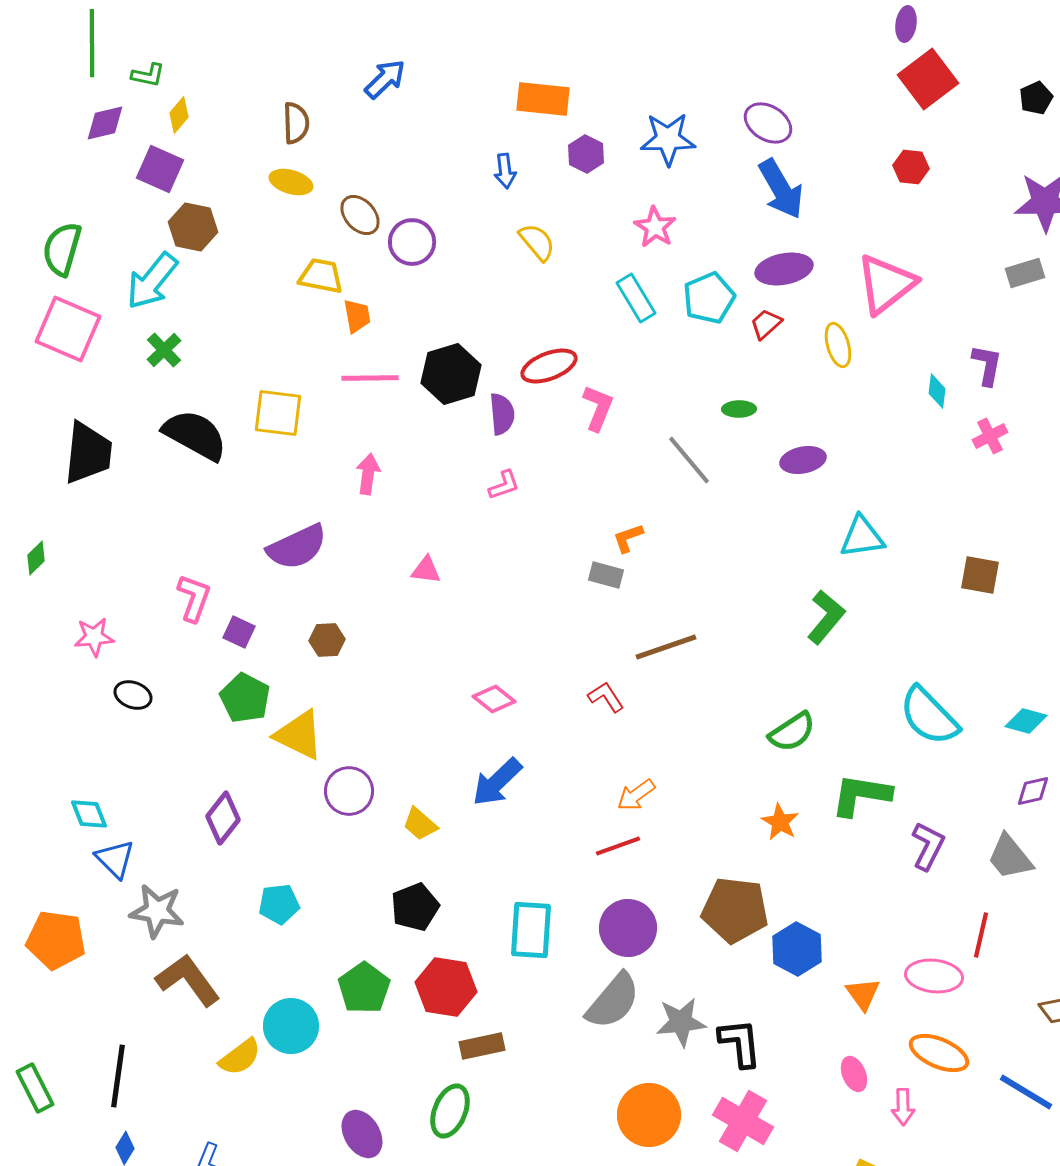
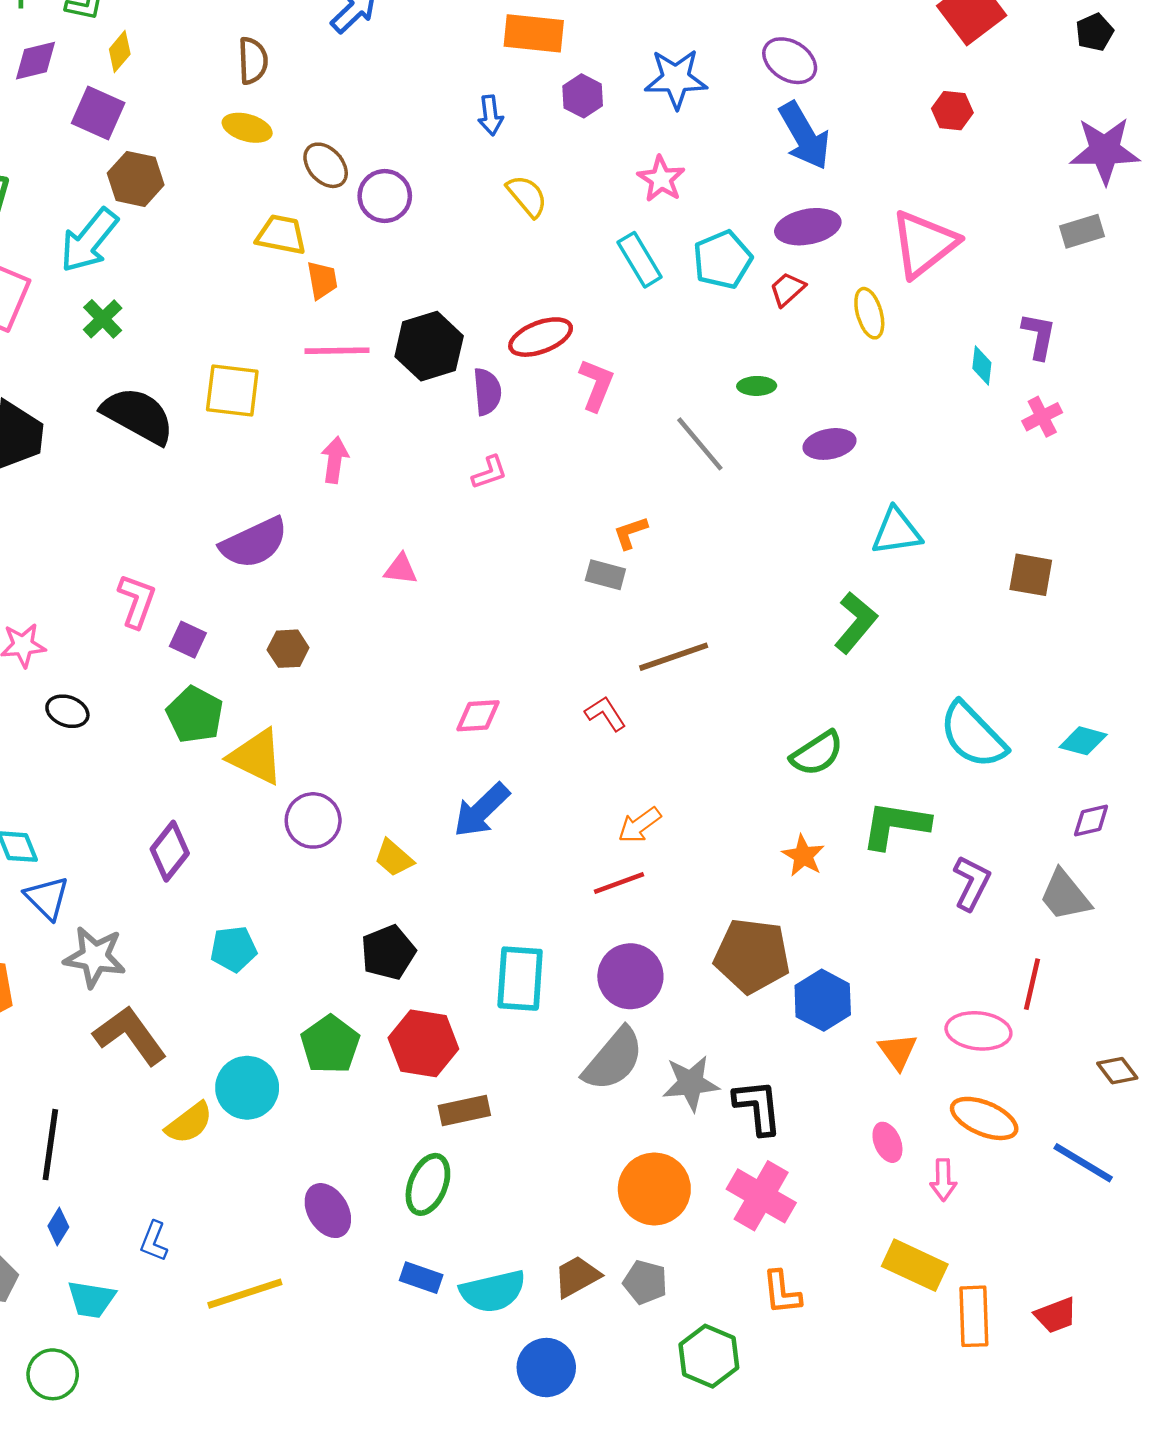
pink diamond: (494, 699) -> (478, 716), turned -42

